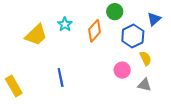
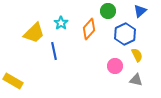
blue triangle: (154, 19) -> (140, 11), moved
blue line: (61, 78) -> (54, 51), moved
yellow rectangle: (14, 86) -> (13, 81), turned -30

